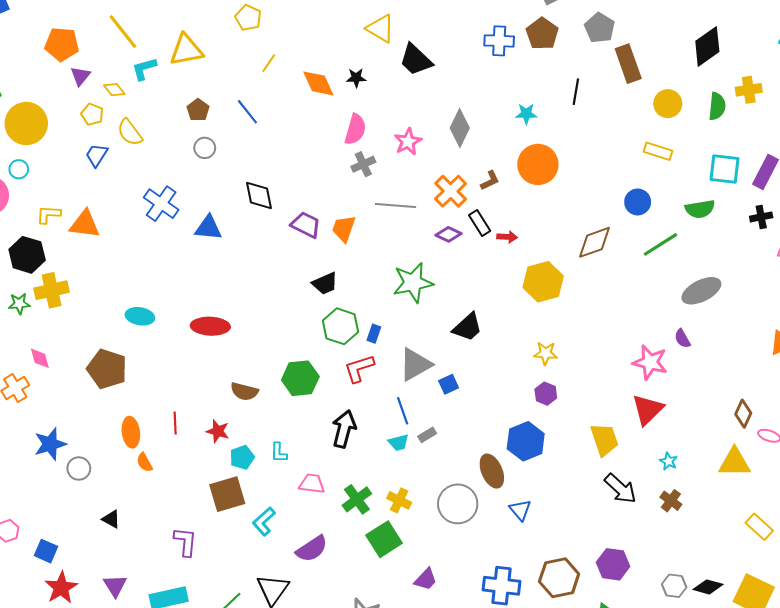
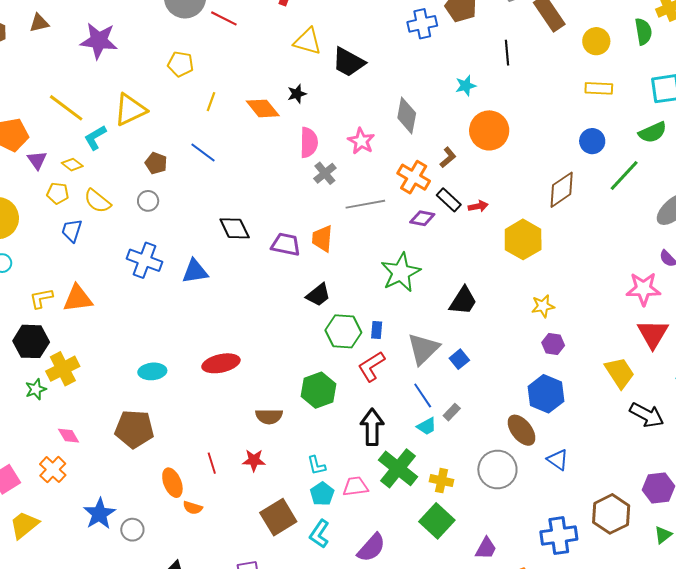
gray circle: (205, 148) -> (148, 201), moved
cyan pentagon: (242, 457) -> (322, 494), moved
orange semicircle: (144, 462) -> (193, 508), turned -30
green cross: (357, 499) -> (398, 468), moved, size x1.4

